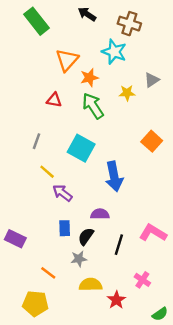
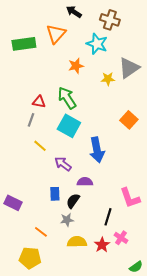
green rectangle: (36, 21) -> (24, 44), moved, turned -60
orange triangle: (67, 60) -> (56, 34), moved
gray triangle: (152, 80) -> (129, 68), size x1.6
red triangle: (54, 100) -> (39, 102), moved
green arrow: (93, 106) -> (67, 98), moved
purple arrow: (62, 193) -> (63, 164), moved
pink L-shape: (153, 233) -> (130, 198), turned -140
black line: (119, 245) -> (108, 217), moved
red star: (116, 300) -> (102, 245), moved

